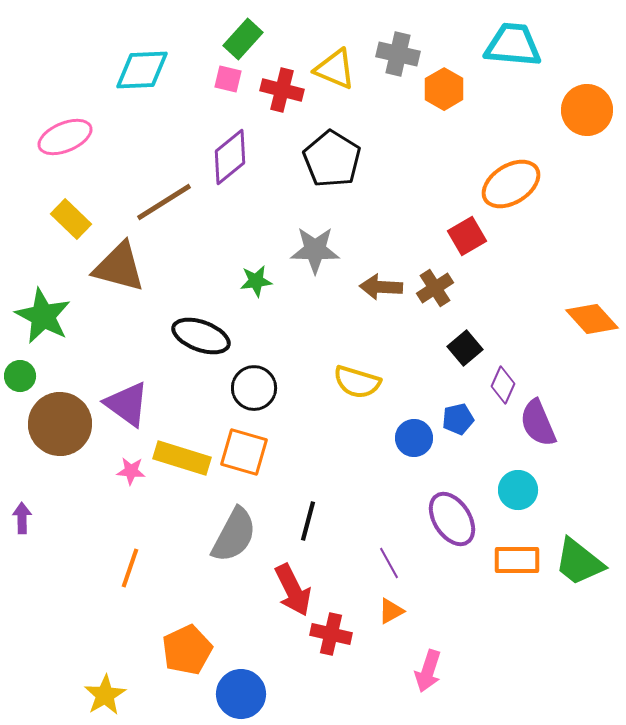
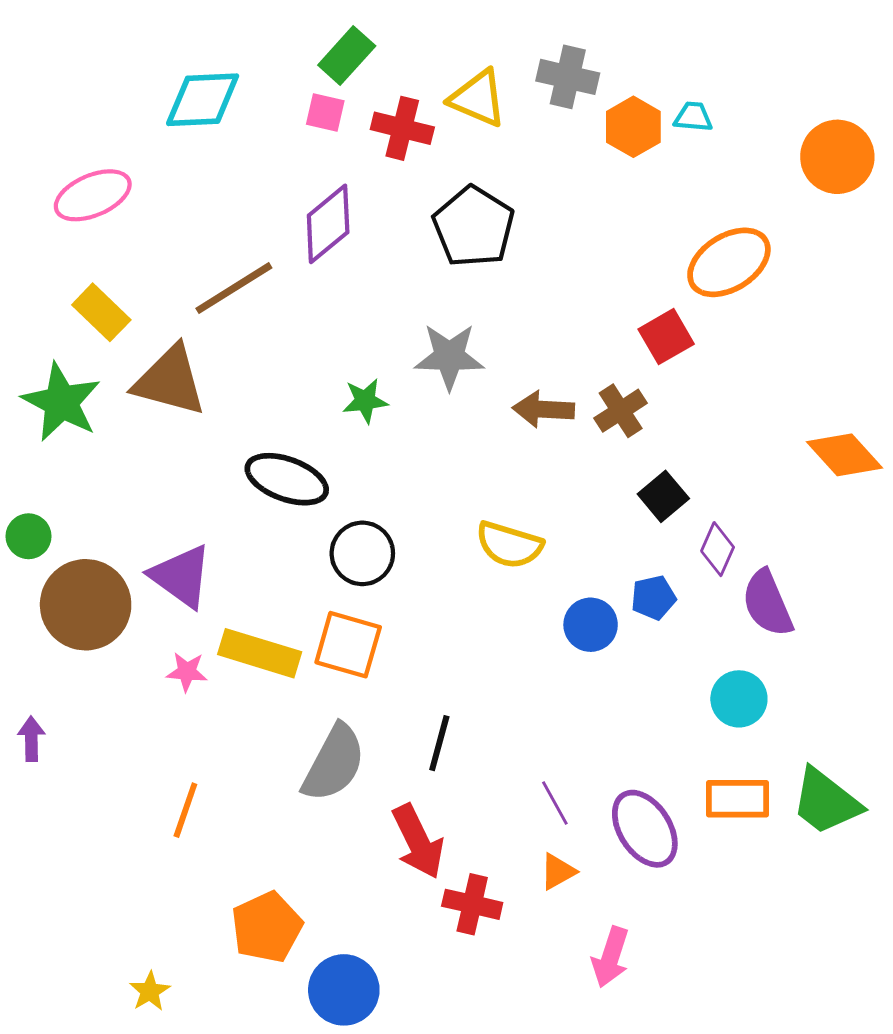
cyan trapezoid: (513, 45) -> (693, 117), moved, size x0.5
green star: (43, 316) -> (61, 402), moved
purple ellipse: (452, 519) -> (645, 829), moved
yellow star: (105, 695) -> (150, 991), size x0.7

